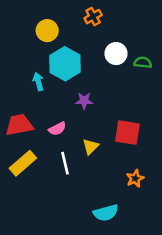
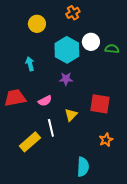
cyan hexagon: (65, 64) -> (67, 50), moved
yellow rectangle: (23, 163) -> (30, 142), moved
cyan semicircle: (106, 213) -> (83, 167), turned -72

